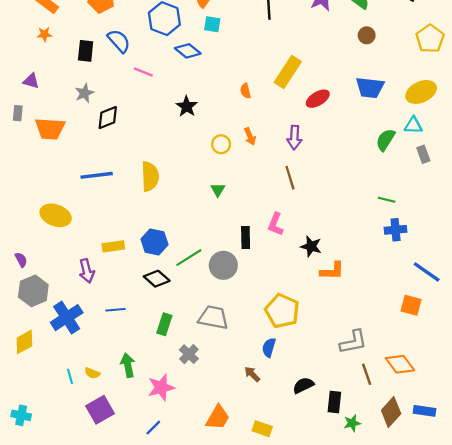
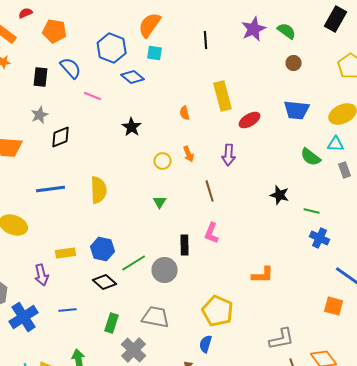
yellow rectangle: (288, 72) -> (223, 96), turned -48
green semicircle: (386, 140) -> (311, 157), turned -85
brown line: (290, 178) -> (210, 191), moved
blue cross: (396, 230) -> (320, 238), turned 30
black star: (311, 246) -> (280, 195), moved
gray cross: (189, 354) -> (134, 350), size x1.4

